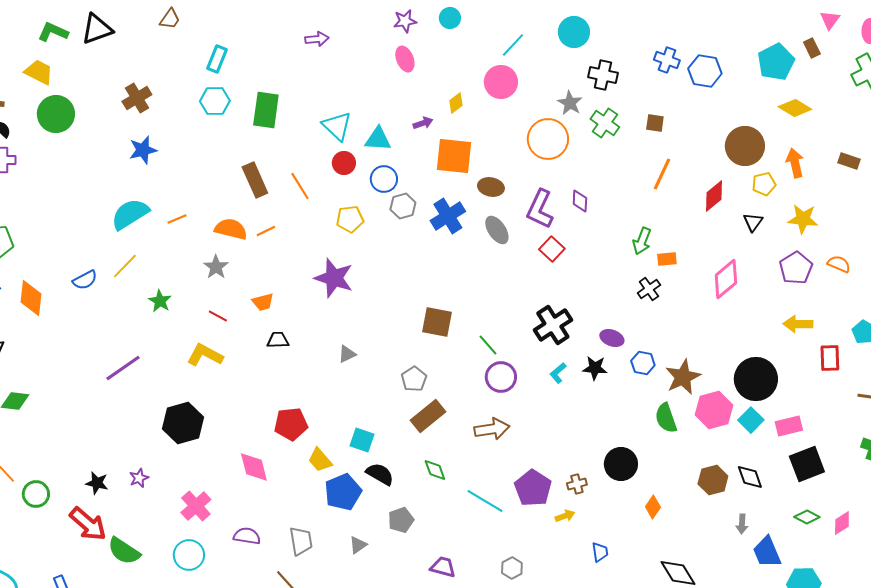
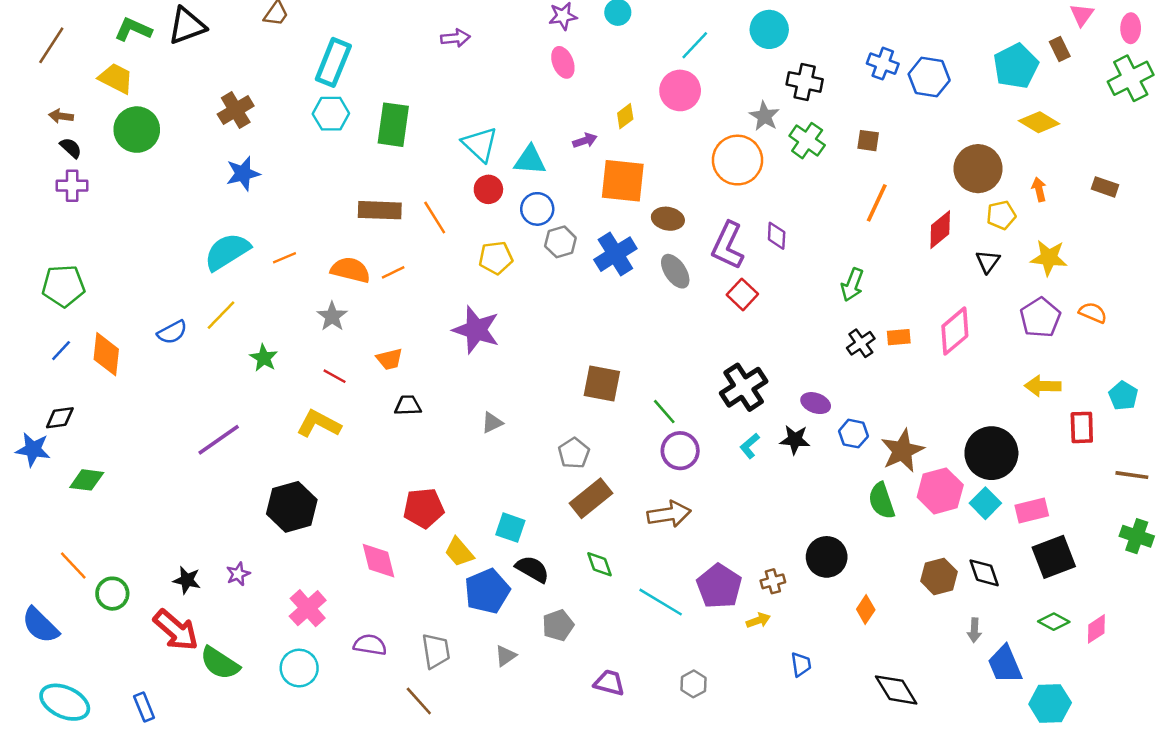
cyan rectangle: (217, 59) -> (333, 62), size x1.4
orange arrow: (795, 163) -> (1039, 189), size x0.7
brown rectangle: (255, 180) -> (380, 210), turned -64
orange rectangle: (667, 259) -> (899, 337), moved

